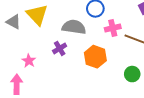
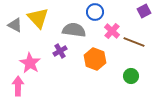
pink cross: (113, 28) -> (112, 31), turned -35
pink star: (29, 61) -> (30, 63), size x1.5

